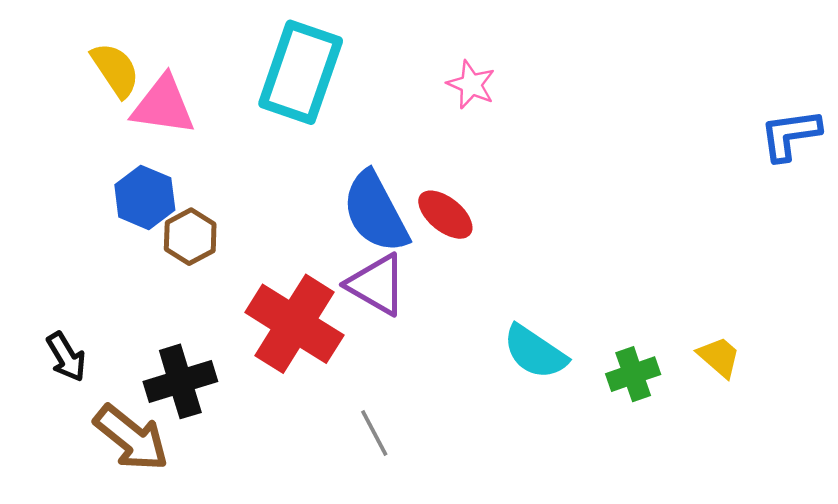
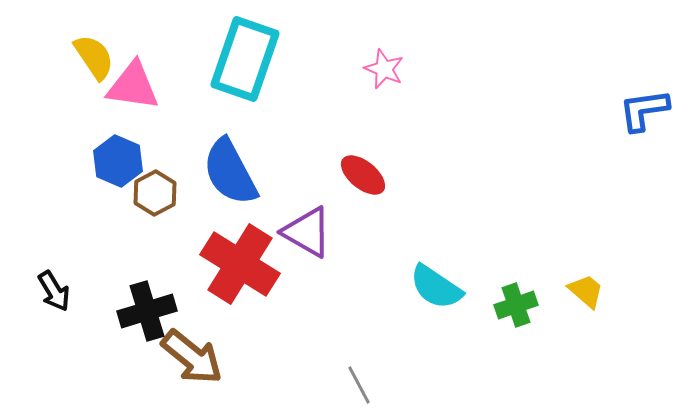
blue semicircle: (375, 212) -> (230, 172), moved
gray line: (374, 433) -> (359, 385), moved
brown arrow: (131, 438) -> (192, 357), moved

